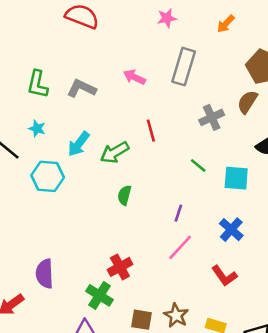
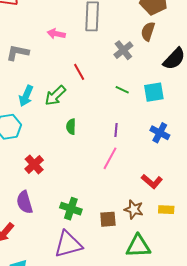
pink line: (180, 247) -> (110, 158), moved
red cross: (120, 267) -> (34, 164), moved
red L-shape: (224, 276) -> (152, 181), moved

